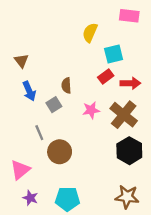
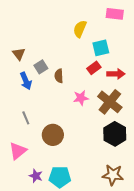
gray square: (54, 105) -> (41, 67), moved
gray line: (39, 133) -> (26, 118), moved
purple star: (30, 198) -> (36, 176), moved

